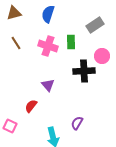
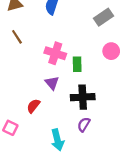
green rectangle: (71, 42) -> (77, 64), moved
pink cross: (48, 46) -> (55, 53), moved
black cross: (84, 71) -> (83, 97), moved

